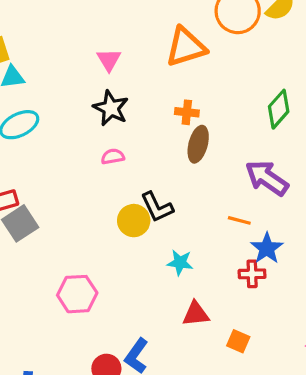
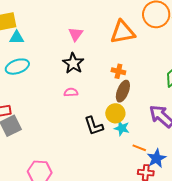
orange line: (239, 220) -> (139, 148), moved
yellow circle: (134, 221) -> (115, 113), moved
cyan star: (180, 262) -> (122, 128), moved

